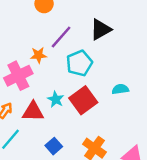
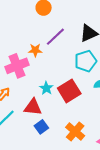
cyan pentagon: (79, 63) -> (86, 61), moved
red triangle: (33, 112) -> (33, 107), moved

